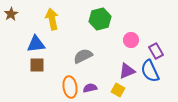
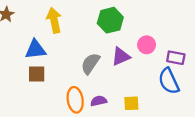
purple rectangle: (156, 51) -> (176, 58), turned -49
gray semicircle: (83, 56) -> (90, 64), turned -30
purple triangle: (127, 71) -> (121, 56), moved
yellow square: (118, 90) -> (131, 103), turned -32

